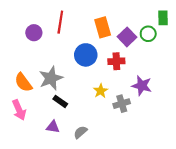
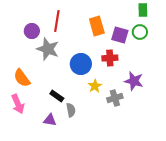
green rectangle: (163, 18) -> (143, 10), moved
purple square: (127, 37) -> (120, 35), turned -30
blue circle: (86, 55) -> (81, 64), moved
gray star: (51, 78) -> (48, 49), moved, turned -30
gray semicircle: (80, 132) -> (71, 110), moved, turned 120

